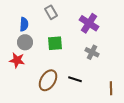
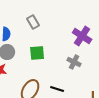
purple cross: (89, 23) -> (82, 36), moved

